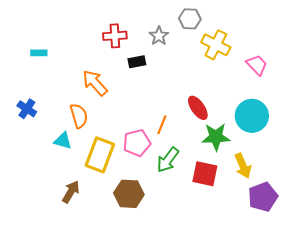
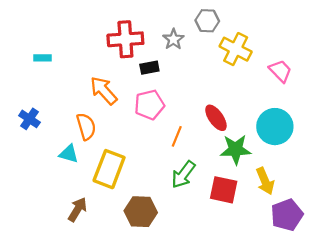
red cross: (115, 36) -> (125, 39), size x1.4
pink pentagon: (137, 143) -> (149, 105), moved

